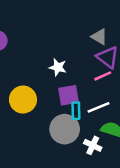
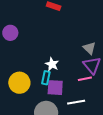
cyan rectangle: (76, 111) -> (46, 78), moved

